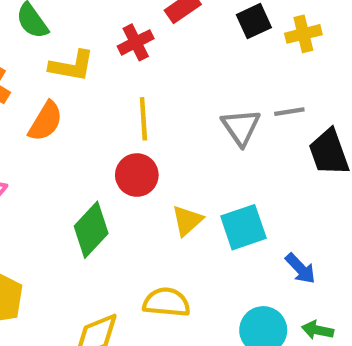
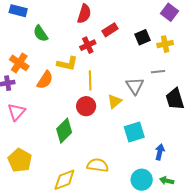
yellow L-shape: (72, 66) -> (67, 64), moved
gray line: (289, 112) -> (158, 72), moved
yellow triangle: (187, 221) -> (115, 101), moved
blue arrow: (300, 269) -> (160, 152), turned -126

